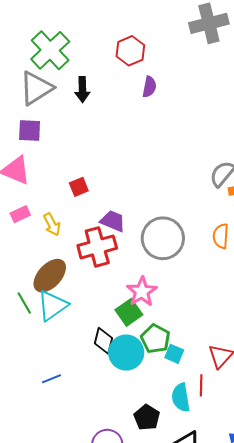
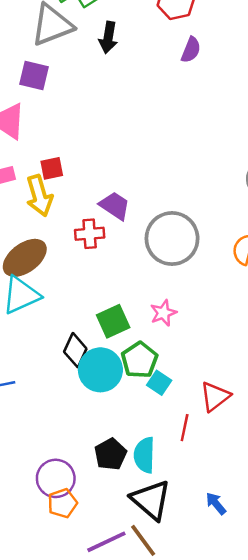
red square: (79, 187) -> (52, 168), moved
yellow arrow: (52, 224) -> (39, 196), size x1.4
red cross: (97, 247) -> (90, 234), size x0.6
pink star: (142, 292) -> (163, 313), moved, size x0.7
cyan semicircle: (181, 398) -> (144, 455), moved

